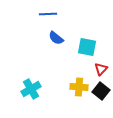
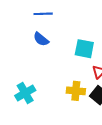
blue semicircle: (56, 38) -> (41, 39), moved

